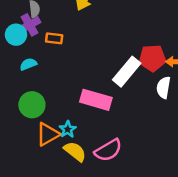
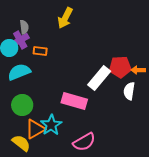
cyan semicircle: (28, 64) -> (19, 72), size x1.6
cyan star: (68, 129) -> (51, 125), size x1.5
yellow semicircle: (75, 151) -> (21, 143), moved

